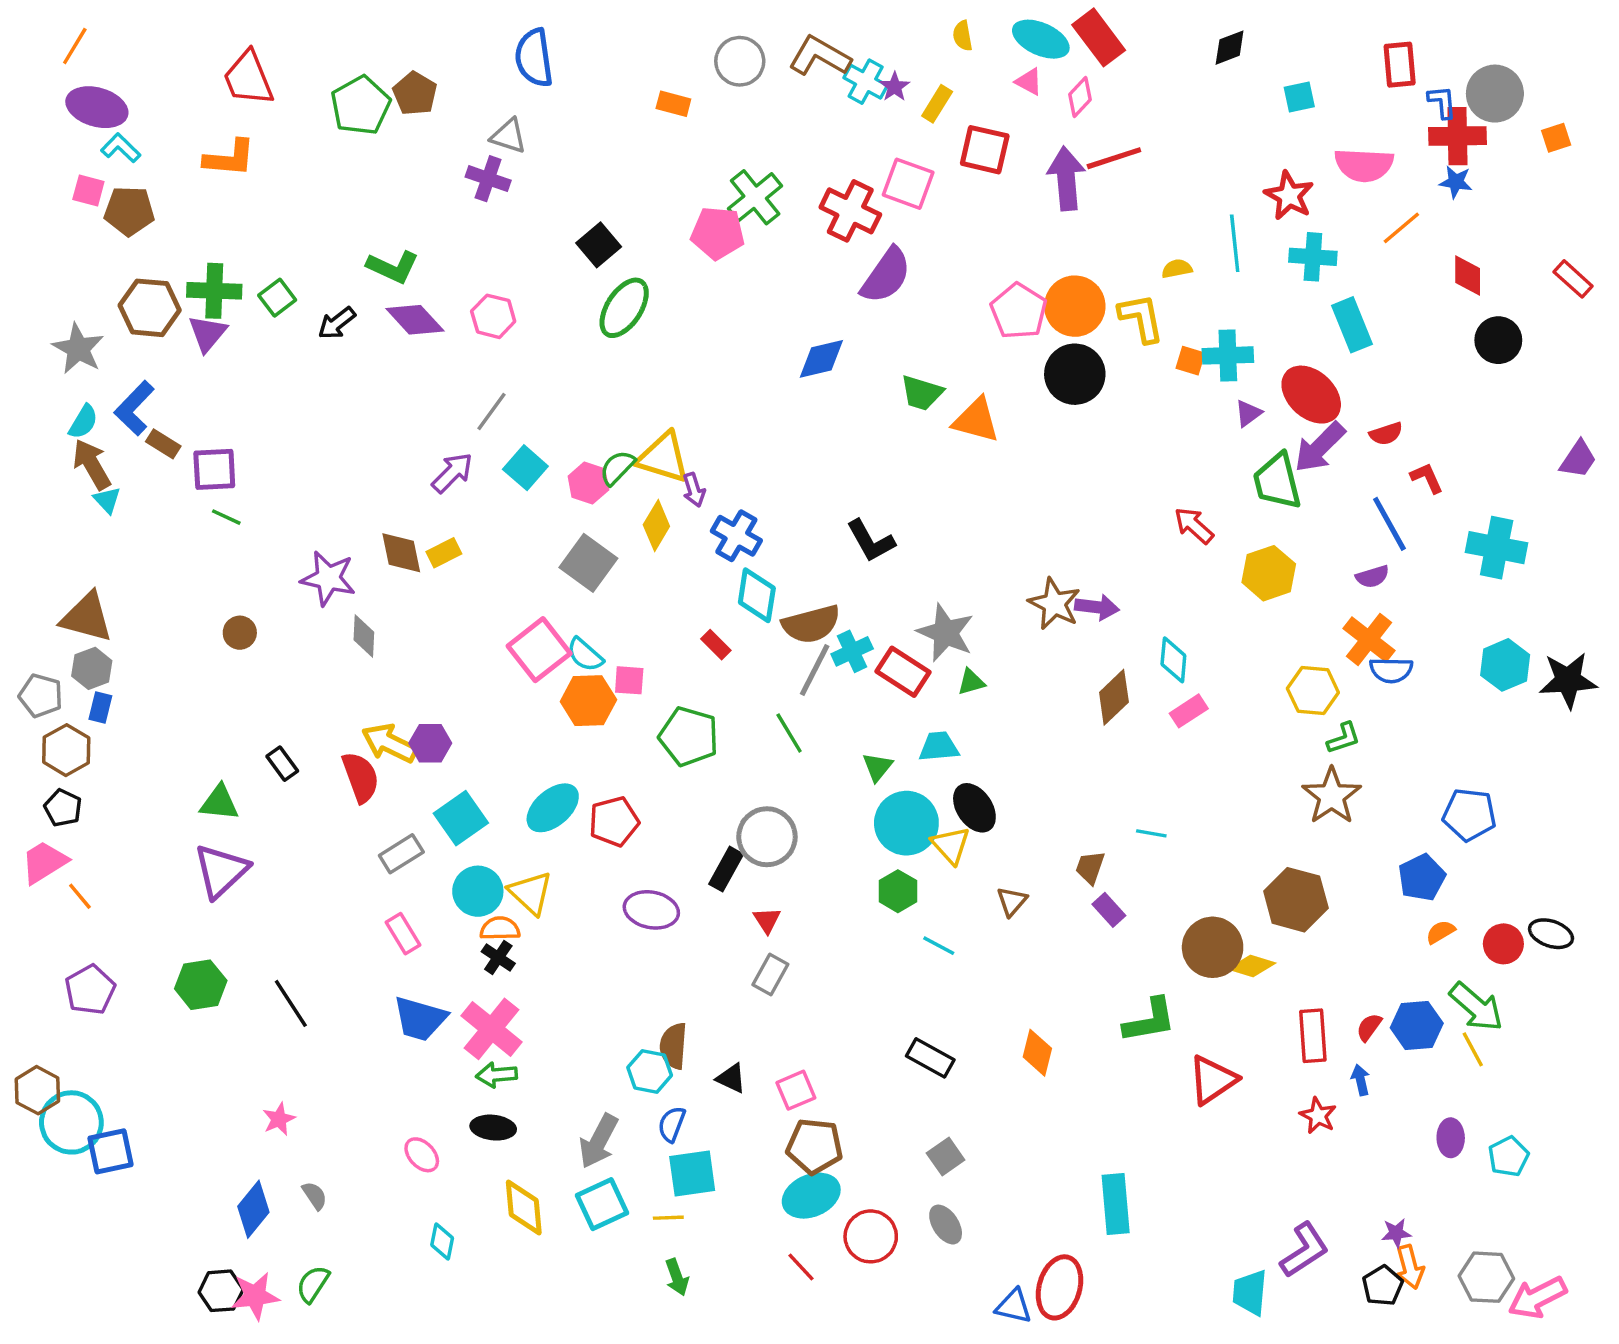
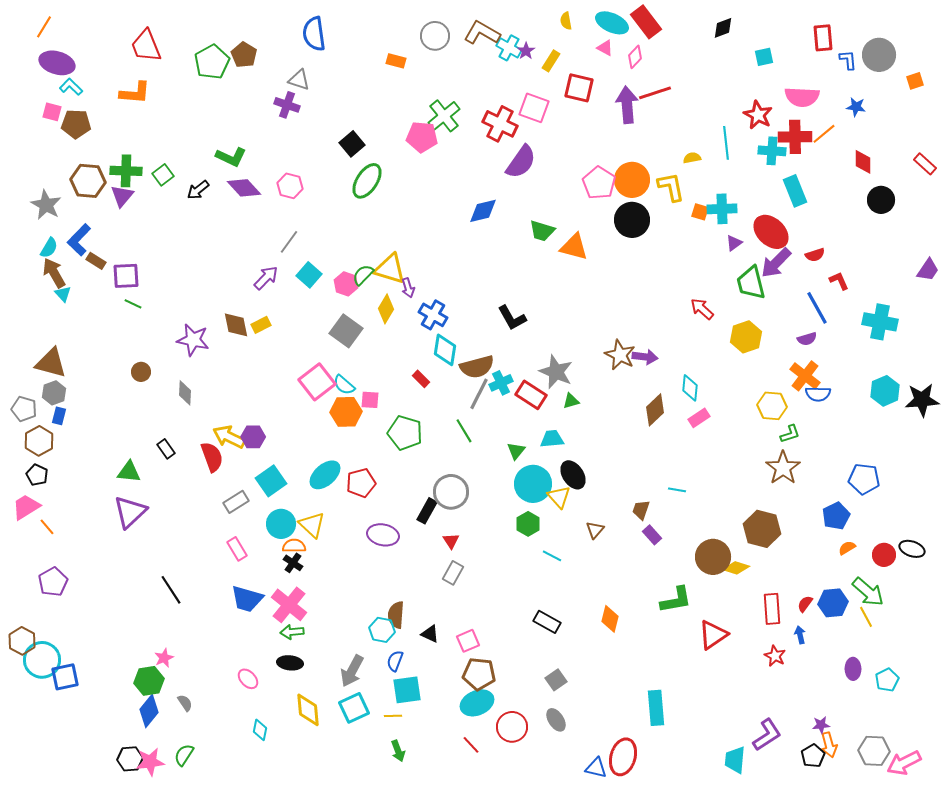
red cross: (1457, 136) -> (795, 137), moved
gray diamond: (364, 636) -> (185, 393), moved
green hexagon: (201, 985) -> (149, 681), moved

